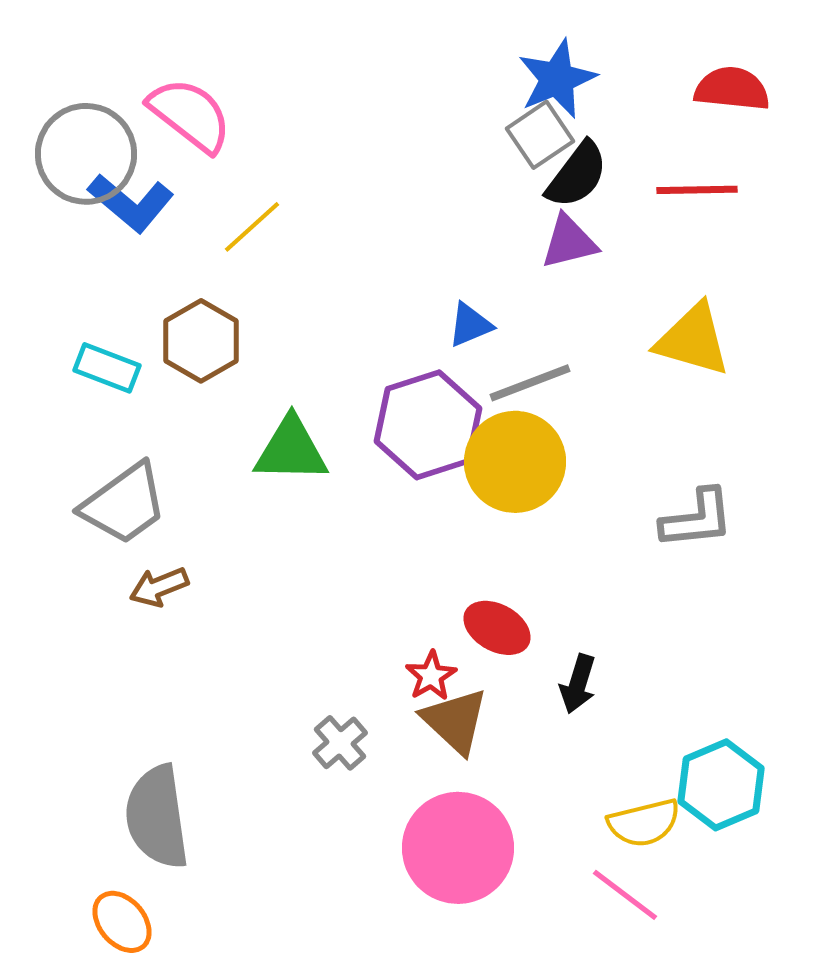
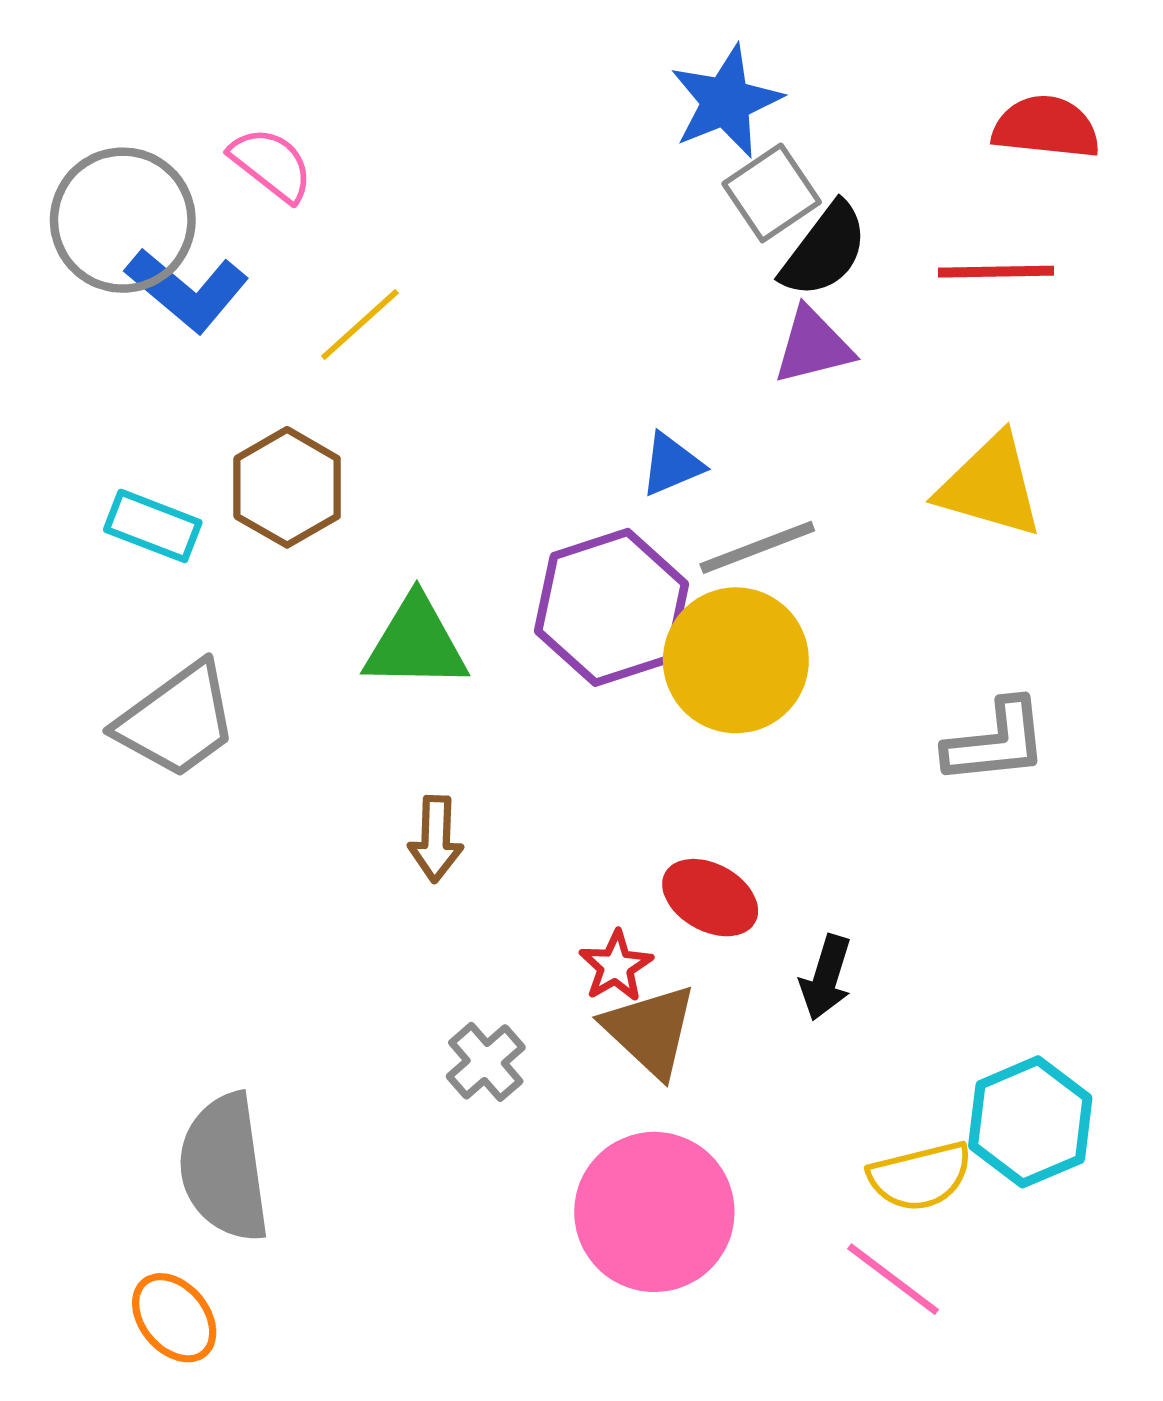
blue star: (557, 79) -> (726, 101), moved
pink semicircle: (190, 115) -> (271, 164), size x0.7
brown arrow: (159, 587) -> (436, 839), moved, turned -66

